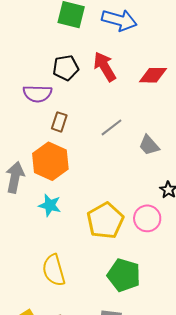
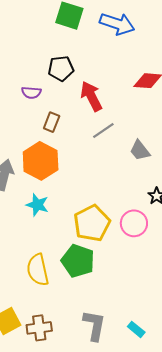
red arrow: (105, 67) -> (91, 96), moved
purple semicircle: (37, 94) -> (31, 93), size x0.7
green pentagon: (124, 275) -> (78, 261), moved

